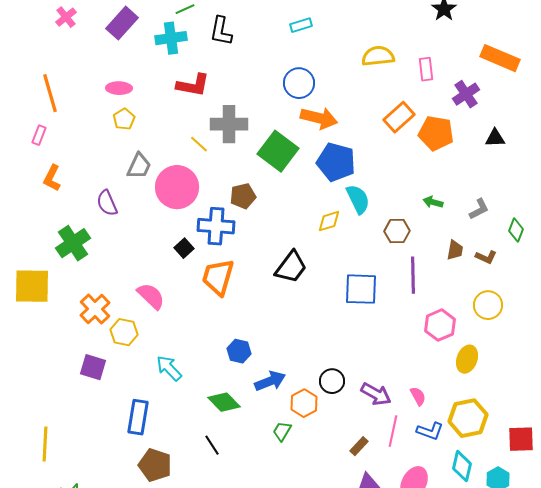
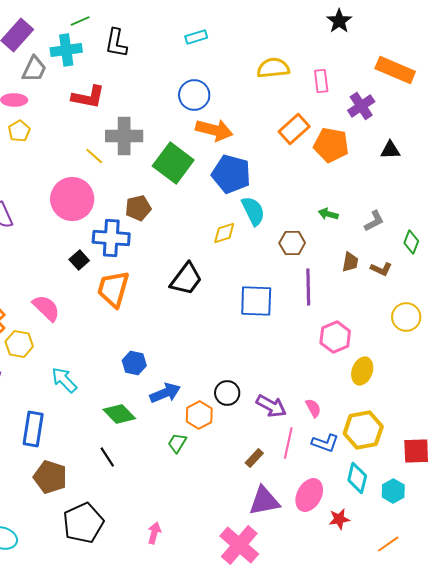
gray trapezoid: (139, 166) -> (34, 69), moved
yellow circle: (488, 305) -> (406, 317), moved

